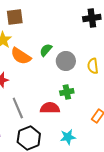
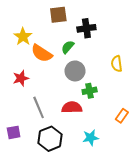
brown square: (15, 17) -> (58, 15), moved
black cross: (92, 18) -> (86, 28), moved
gray circle: (66, 61) -> (75, 71), moved

